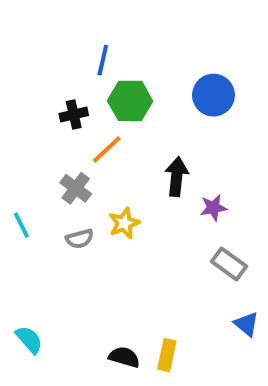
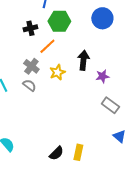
yellow star: (124, 223) -> (57, 72), moved
gray semicircle: (80, 239) -> (29, 85), moved, turned -128
black semicircle: (124, 357) -> (56, 153), turned 119

